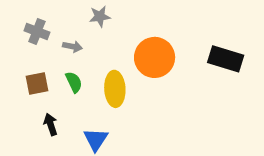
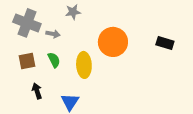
gray cross: (37, 31) -> (27, 23), size x1.5
black rectangle: (226, 59) -> (165, 43), size x0.7

